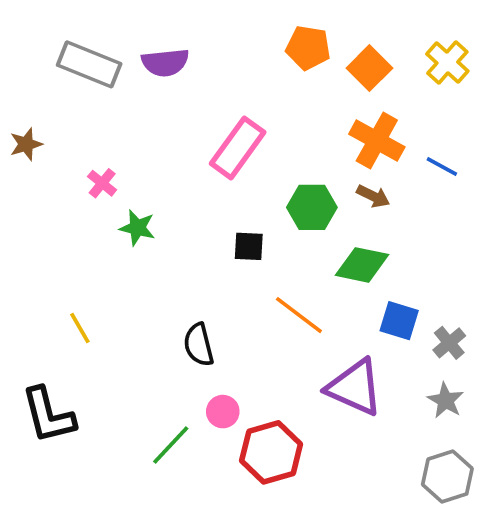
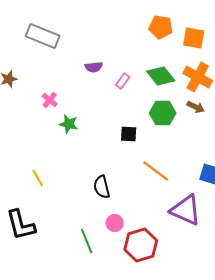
purple semicircle: (165, 63) -> (94, 67), moved, size x0.7
orange square: (369, 68) -> (194, 38), turned -35
pink rectangle: (238, 148) -> (123, 81), size x0.5
green diamond: (362, 265) -> (161, 76), moved, turned 40
green line: (171, 445) -> (87, 241), turned -65

